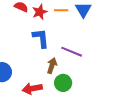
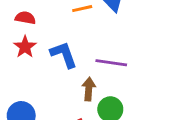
red star: (40, 12) -> (25, 47), moved

